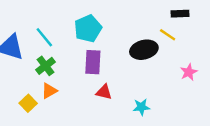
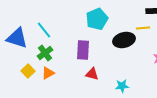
cyan pentagon: (88, 29) -> (97, 19), moved
yellow line: (168, 35) -> (143, 28), turned -40
yellow square: (28, 103) -> (28, 71), moved

